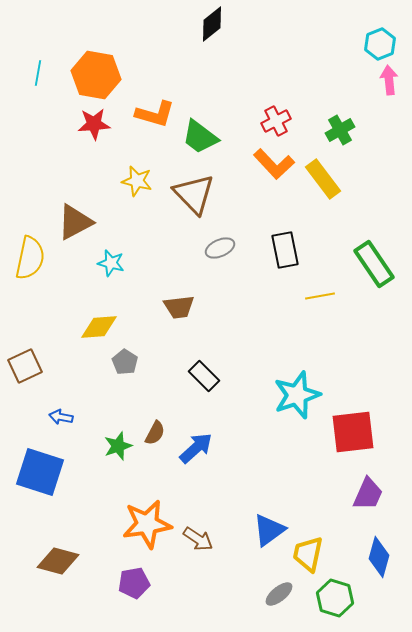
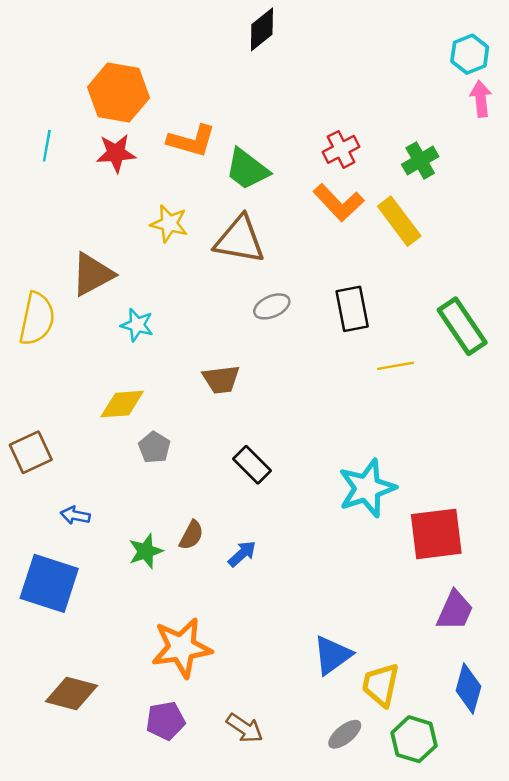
cyan line: (38, 73) -> (47, 146), moved
brown triangle: (194, 194) -> (240, 240), turned -36
blue arrow: (196, 448) -> (242, 554), size x0.7
brown arrow: (198, 539) -> (245, 728), moved

